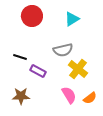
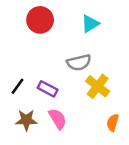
black line: (20, 57) -> (18, 86), moved, turned -72
pink semicircle: (69, 95) -> (58, 119), moved
orange semicircle: (90, 98) -> (113, 123), turned 144

